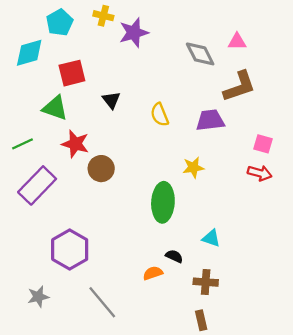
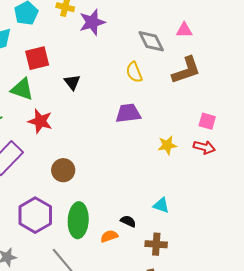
yellow semicircle: (160, 115) -> (134, 72), moved
purple trapezoid: (210, 120) -> (128, 113), moved
yellow star: (193, 167) -> (167, 145), moved
brown circle: (101, 169) -> (63, 170), moved
green ellipse: (163, 202) -> (78, 220), moved

